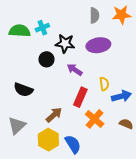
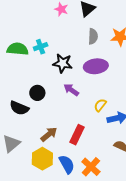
black circle: (47, 59) -> (37, 93), moved
yellow semicircle: (104, 84) -> (100, 105), turned -136
red rectangle: (80, 97) -> (77, 135), moved
orange cross: (95, 119) -> (91, 167), moved

